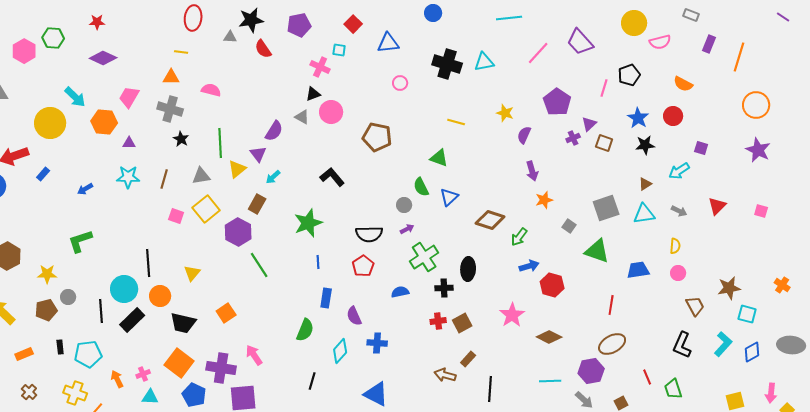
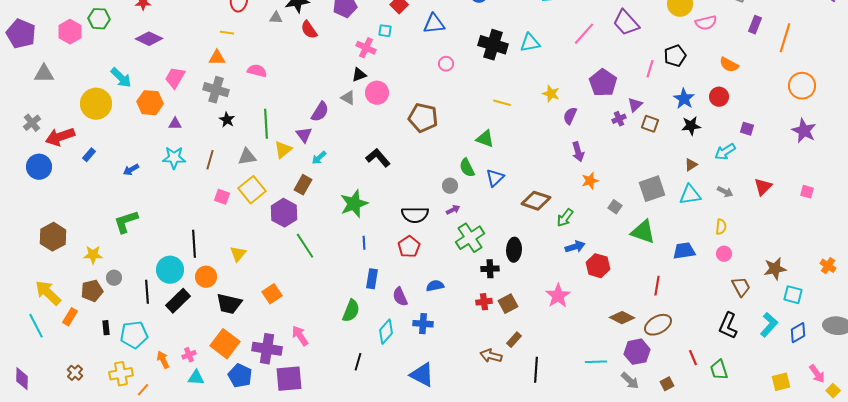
blue semicircle: (400, 292) -> (435, 286), moved
brown diamond: (549, 337) -> (622, 318), moved
orange rectangle: (24, 354) -> (70, 317), moved, turned -36
yellow cross: (75, 393) -> (121, 374), turned -30
pink arrow: (771, 393) -> (817, 374), turned -42

